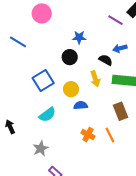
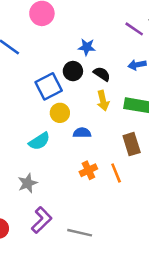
black semicircle: (106, 60) -> (102, 74), moved
blue square: (43, 81) -> (49, 86), moved
yellow circle: (71, 89) -> (60, 113), moved
orange cross: (88, 135) -> (88, 170), turned 32

